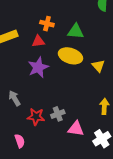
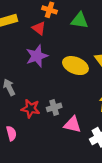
red triangle: (38, 41) -> (39, 28), turned 40
yellow ellipse: (70, 56) -> (75, 66), moved

